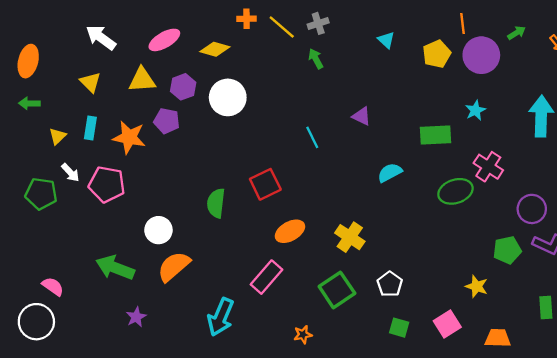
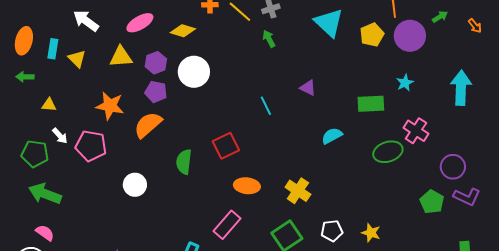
cyan triangle: (386, 40) -> (329, 23), size x2.0
purple pentagon: (167, 121) -> (156, 92), moved
cyan rectangle: (90, 128) -> (53, 49), moved
yellow triangle: (58, 136) -> (49, 105), turned 49
orange ellipse: (290, 231) -> (247, 186), turned 35
green pentagon: (507, 250) -> (432, 202), turned -30
orange semicircle: (174, 266) -> (148, 125), moved
green arrow: (115, 268) -> (45, 194), moved
white pentagon: (390, 284) -> (332, 231), turned 30
yellow star: (477, 286) -> (371, 233), moved

